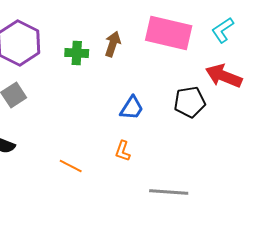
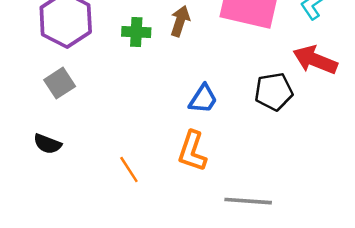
orange L-shape: (123, 151) -> (192, 151), size x1.6
orange line: (71, 166) -> (129, 169), turned 30

